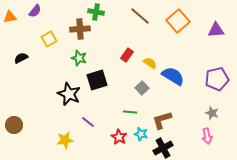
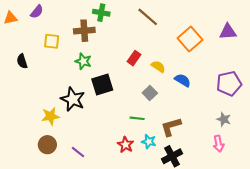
orange square: (178, 21) -> (190, 39), moved
yellow square: (49, 39) -> (52, 41), turned 35
black semicircle: (21, 58) -> (22, 61), turned -80
blue semicircle: (173, 76) -> (183, 80), size x0.7
purple line: (88, 122) -> (78, 152), moved
brown circle: (14, 125) -> (47, 145), moved
yellow star: (65, 140) -> (51, 116), moved

